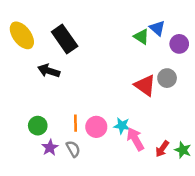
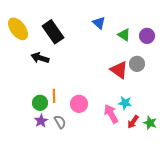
blue triangle: (157, 28) -> (99, 23), moved
green triangle: (141, 37) -> (124, 35), moved
orange line: (76, 123) -> (54, 96), moved
green circle: (38, 126) -> (40, 103), moved
cyan star: (122, 126) -> (125, 103), moved

